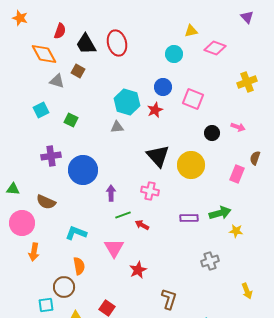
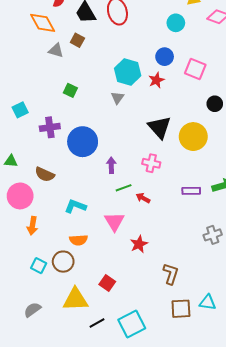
cyan square: (41, 110) -> (20, 110), moved
gray triangle: (117, 127) -> (117, 98), turned -48
orange semicircle: (79, 266) -> (79, 240), turned 96
cyan square: (46, 305) -> (39, 266), moved, turned 35

